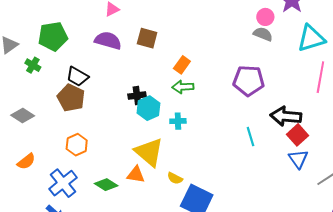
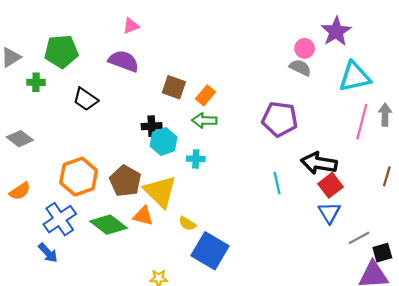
brown square: (147, 38) -> (174, 87), moved
green cross: (33, 65) -> (36, 82), turned -35
brown pentagon: (71, 98) -> (125, 181), moved
orange hexagon: (77, 145) -> (79, 177), size x1.5
green diamond: (106, 185) -> (109, 225), size x1.4

